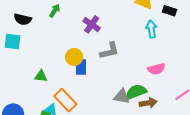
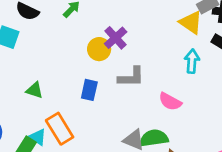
yellow circle: (74, 57) -> (99, 49), moved
pink semicircle: (156, 69) -> (170, 102), moved, turned 30

